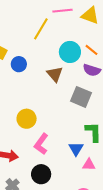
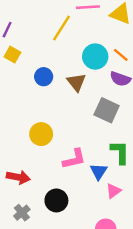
blue circle: (19, 64) -> (44, 77), moved
pink L-shape: (41, 144) -> (74, 159), moved, turned -140
pink triangle: (89, 165) -> (113, 191), turned -40

